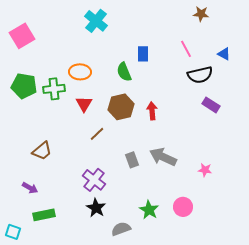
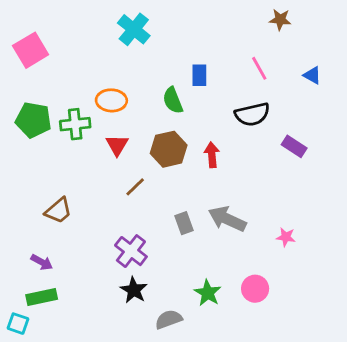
black semicircle: (200, 75) -> (252, 114), moved
green rectangle: (44, 215) -> (42, 297), moved

